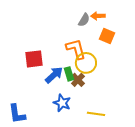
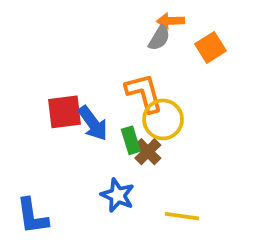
orange arrow: (98, 16) -> (171, 21), moved
orange square: (107, 36) -> (210, 47), moved, turned 35
blue arrow: (54, 75) -> (93, 123), moved, turned 96

